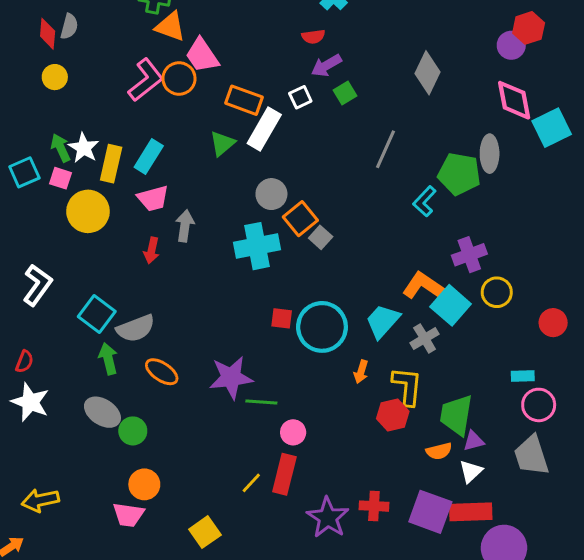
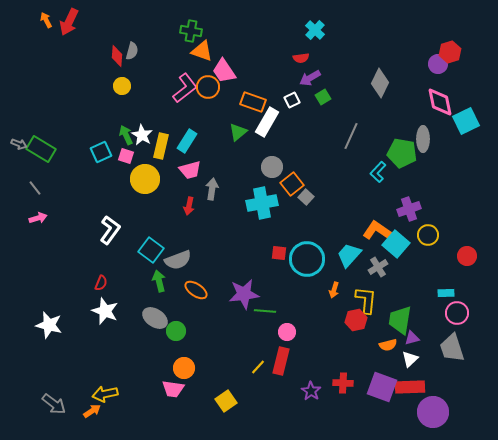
yellow arrow: (40, 500) -> (105, 394), moved
purple star: (328, 518) -> (311, 391), size x0.7

